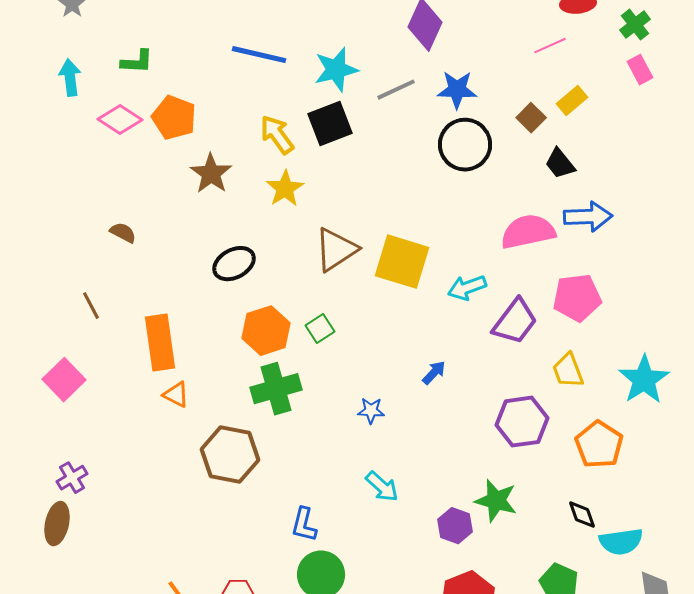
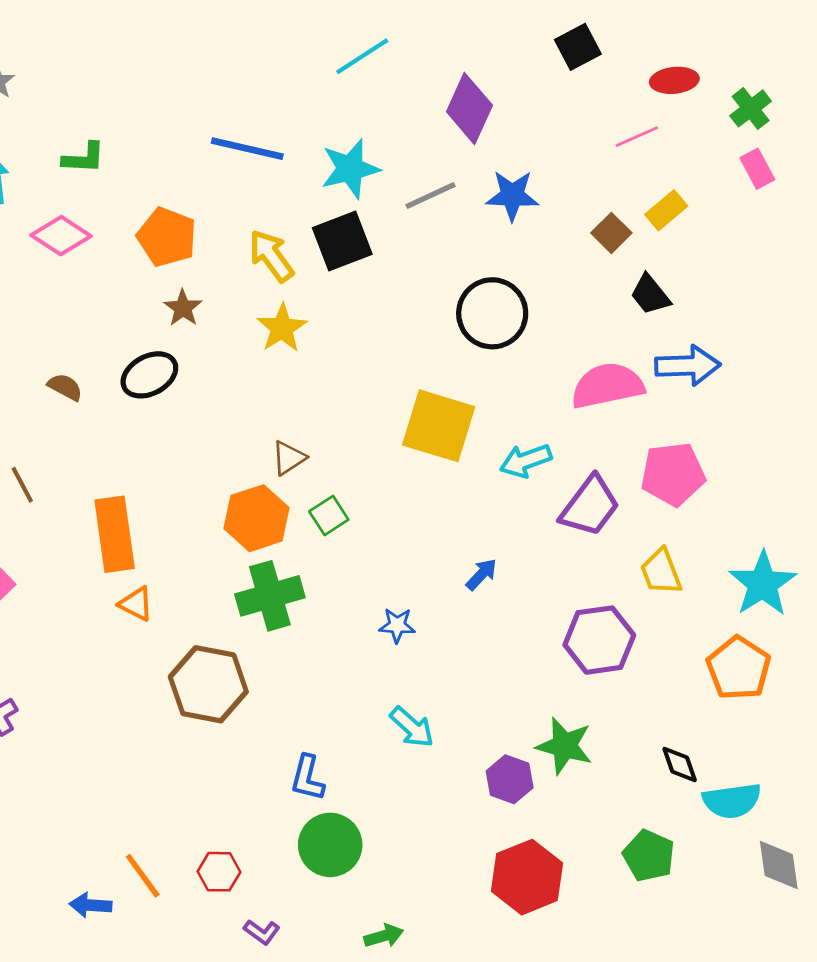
orange pentagon: (174, 118) -> (167, 237), moved
black circle: (465, 145) -> (492, 313), moved
brown star: (211, 174) -> (183, 308), size x0.7
brown triangle: (336, 250) -> (289, 458), moved, size x0.6
black ellipse: (234, 264) -> (149, 375), moved
orange pentagon: (599, 445) -> (739, 668), moved

